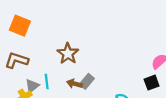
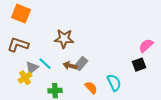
brown star: (68, 54) -> (64, 39), turned -30
cyan line: (47, 81) -> (45, 64), turned -40

